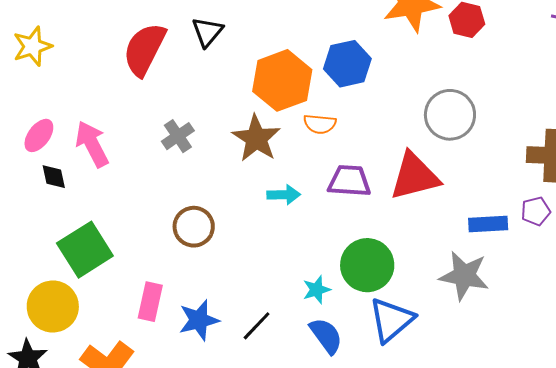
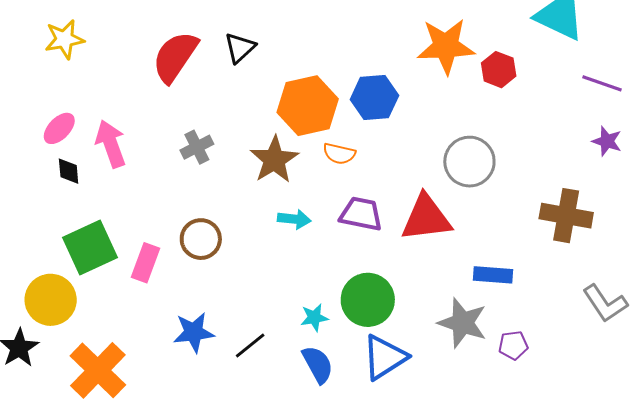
purple pentagon: (536, 211) -> (513, 345), moved
pink rectangle: (150, 302) -> (145, 263), moved

